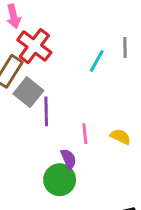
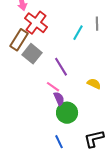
purple line: (46, 111) -> (61, 67), moved, turned -30
pink line: (85, 134) -> (53, 87), moved, turned -48
green circle: (60, 180) -> (67, 113), moved

